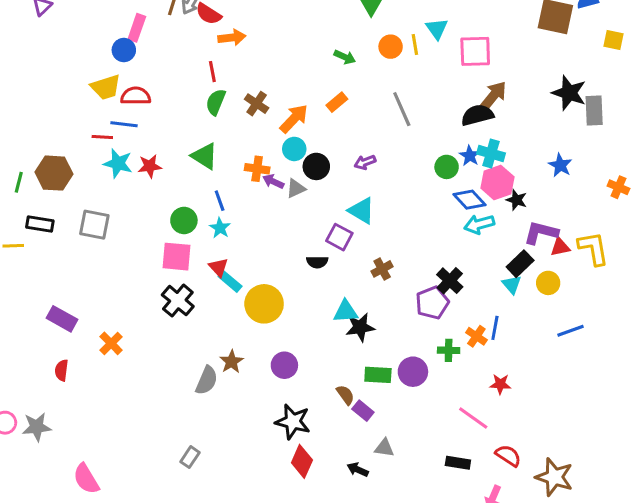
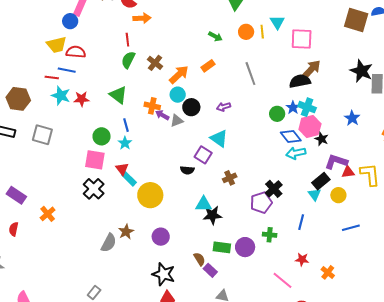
orange cross: (476, 336) -> (328, 272), moved

